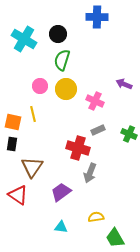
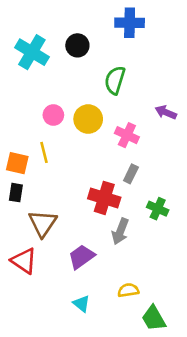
green semicircle: (62, 60) -> (115, 80), moved
gray rectangle: (98, 130) -> (131, 174), turned -40
green cross: (129, 134) -> (158, 209), moved
cyan triangle: (61, 227) -> (81, 304), turned 32

